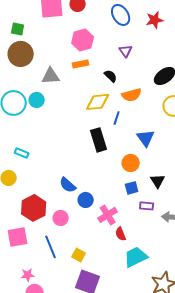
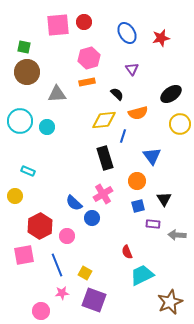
cyan circle: (37, 100) -> (47, 127), moved
pink cross: (108, 215) -> (103, 194), moved
pink star: (28, 275) -> (62, 293), moved

